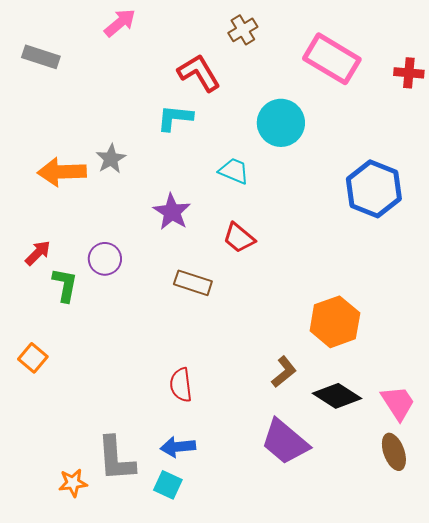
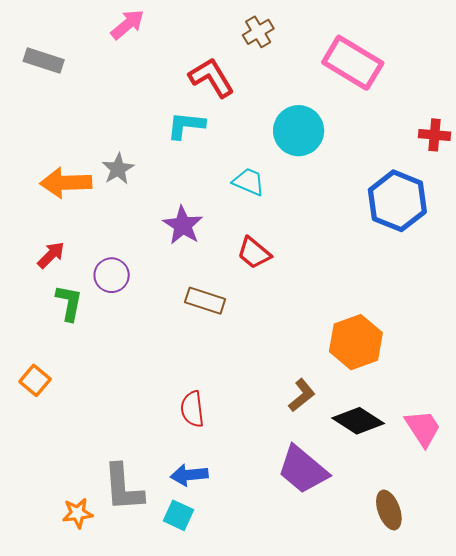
red cross: (409, 73) -> (435, 135), moved
red arrow: (38, 253) -> (51, 255), moved
brown ellipse: (394, 452) -> (389, 510), moved

